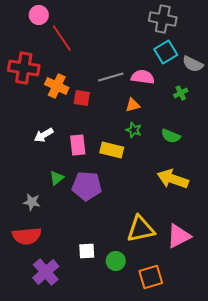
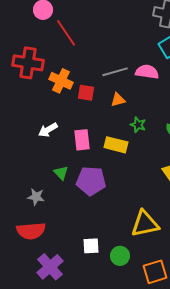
orange triangle: (133, 105) -> (118, 100), moved
green triangle: (57, 178) -> (61, 173), turned -35

